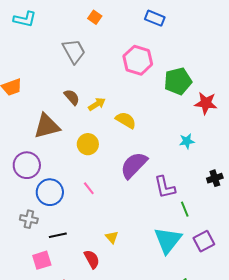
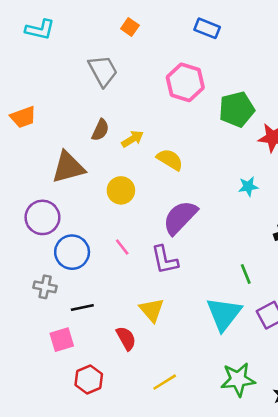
brown semicircle: (72, 97) -> (100, 130), turned 66
purple L-shape: (165, 187) -> (165, 260), moved
yellow triangle: (112, 237) -> (152, 310), size x1.5

